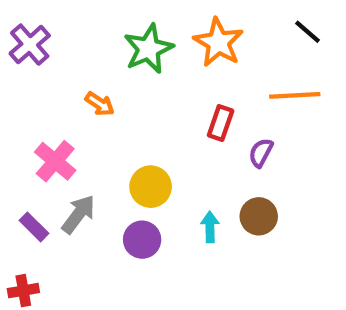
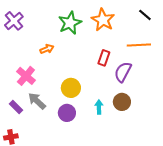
orange arrow: (100, 104) -> (47, 49), turned -56
purple semicircle: (261, 153) -> (123, 72), size x1.5
gray arrow: (78, 214) -> (37, 101), turned -84

